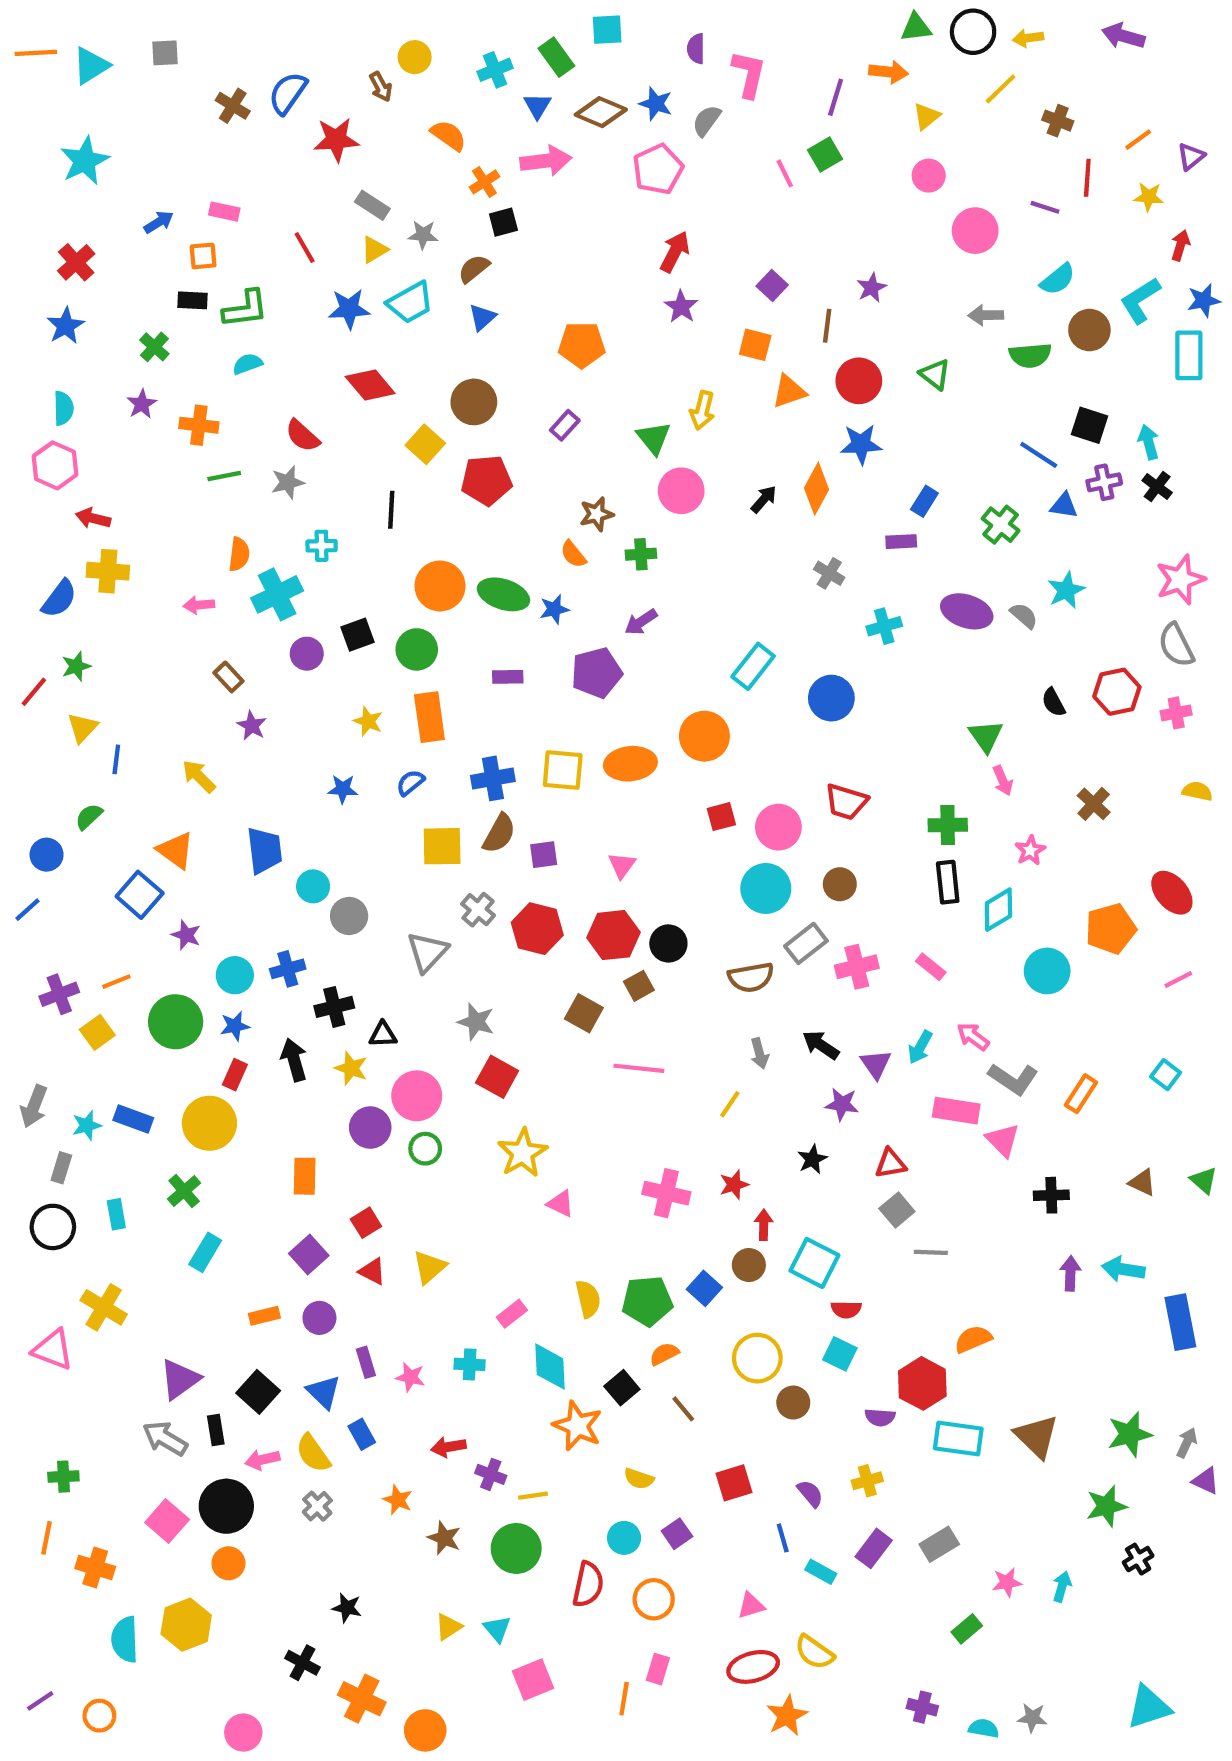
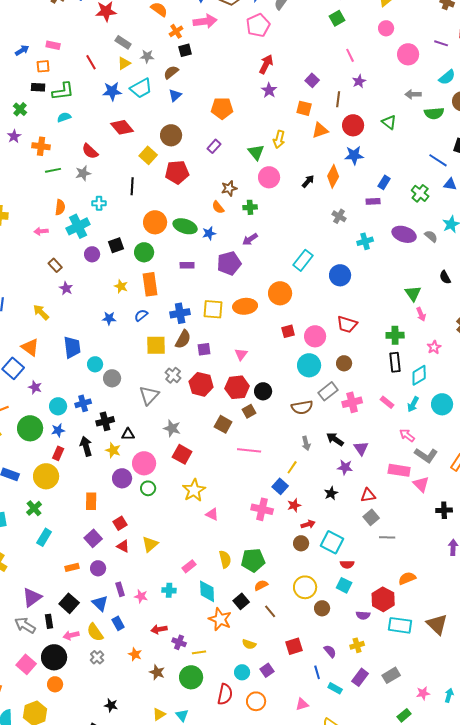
pink line: (785, 173) -> (350, 55), moved
cyan arrow: (920, 1047) -> (413, 404), moved
red arrow: (764, 1225) -> (308, 524), turned 72
blue square: (704, 1288) -> (280, 486), moved

